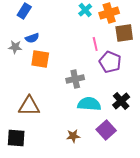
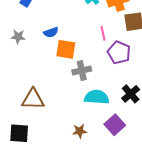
blue semicircle: (32, 38) -> (51, 32), moved
orange square: (40, 59) -> (66, 49), moved

